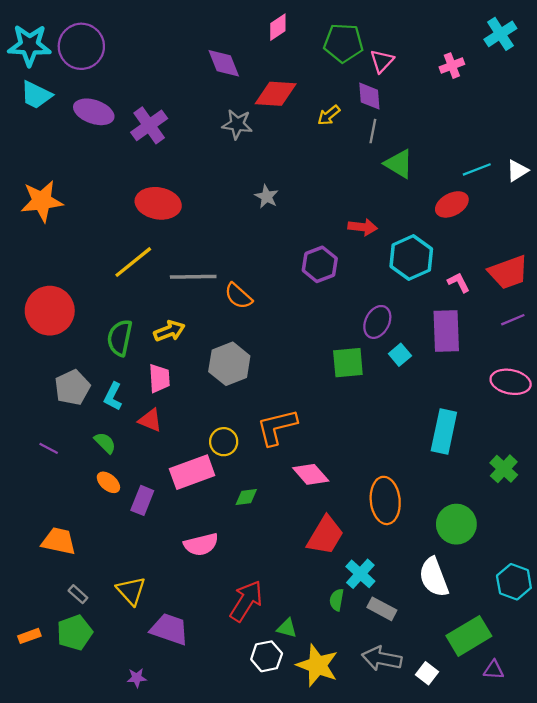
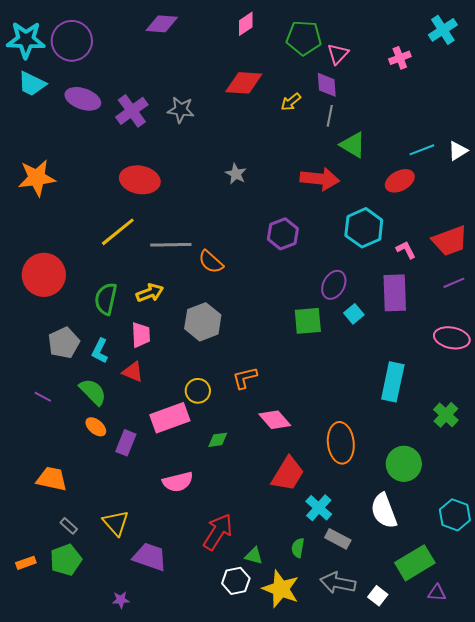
purple diamond: (224, 63) -> (162, 24), moved, turned -64
gray star: (237, 124) -> (181, 110), moved
red arrow: (363, 227) -> (320, 179), moved, size x1.5
orange L-shape: (277, 427) -> (245, 378), size x0.7
green semicircle: (105, 443) -> (93, 392), size x1.4
green semicircle: (337, 600) -> (298, 548), moved

